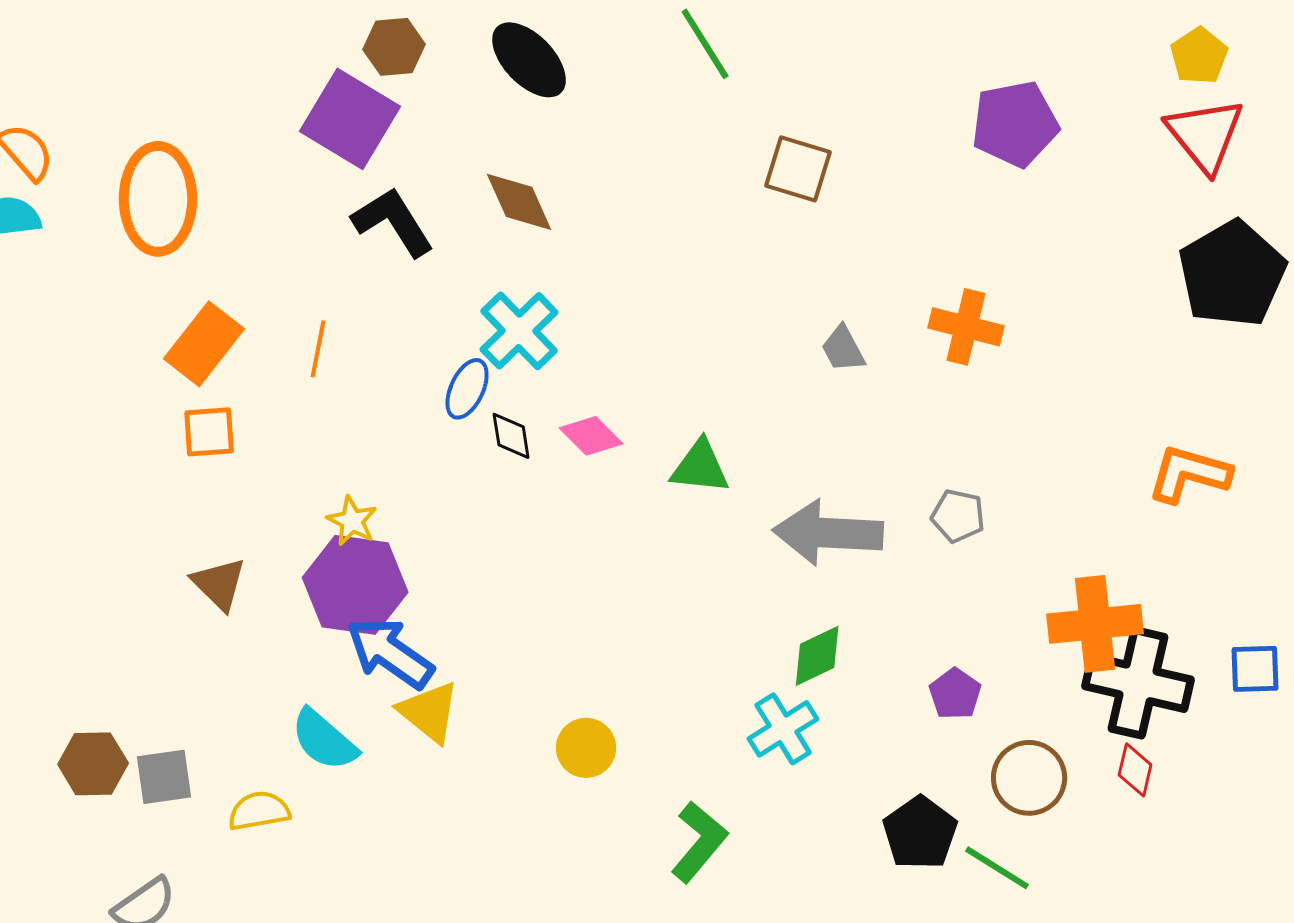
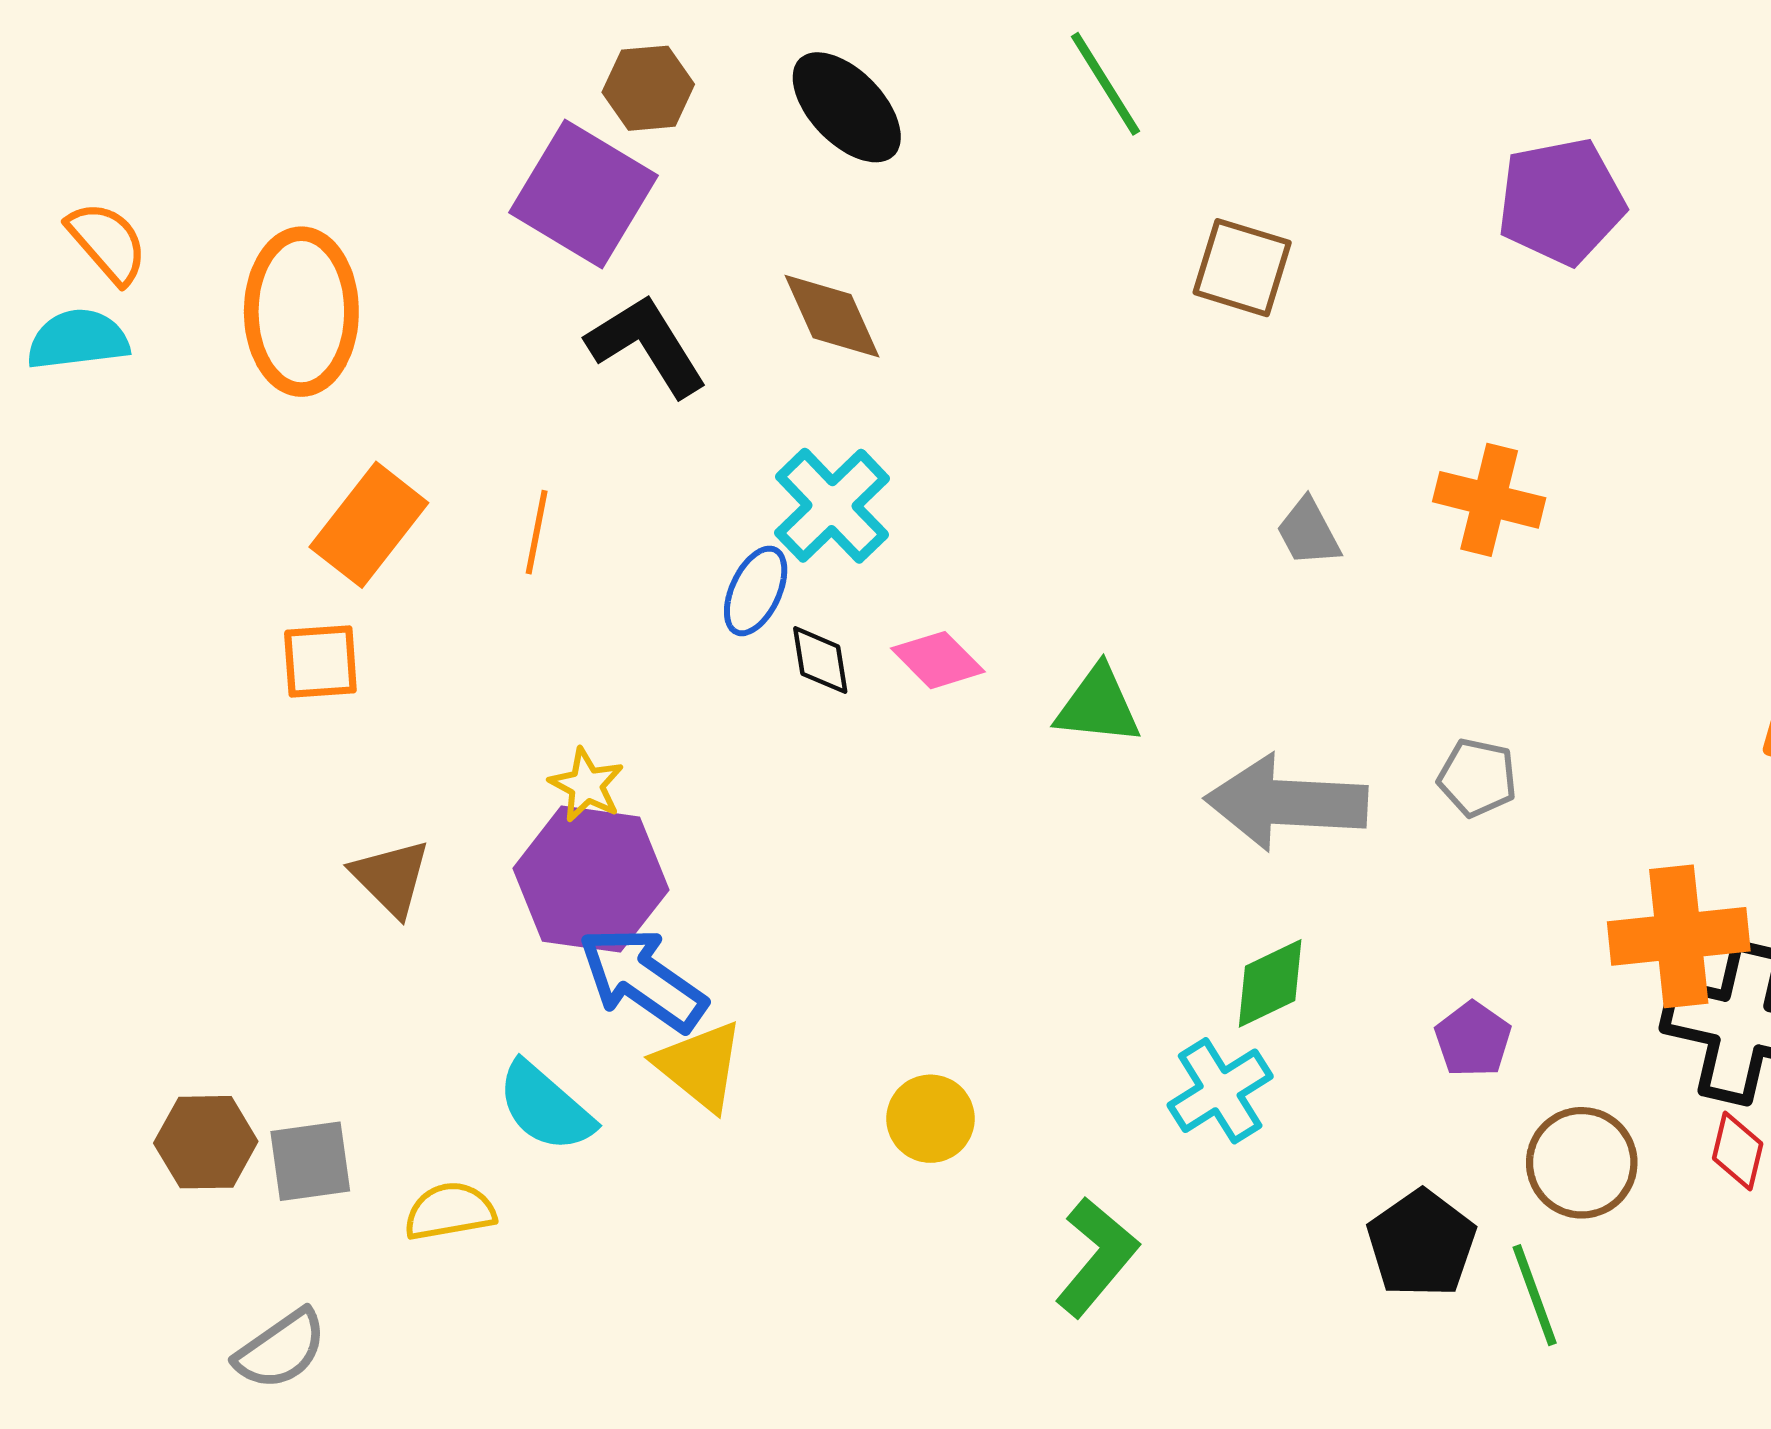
orange square: (209, 432) -> (320, 662), moved
green line: (997, 868) -> (1535, 1295), turned 38

